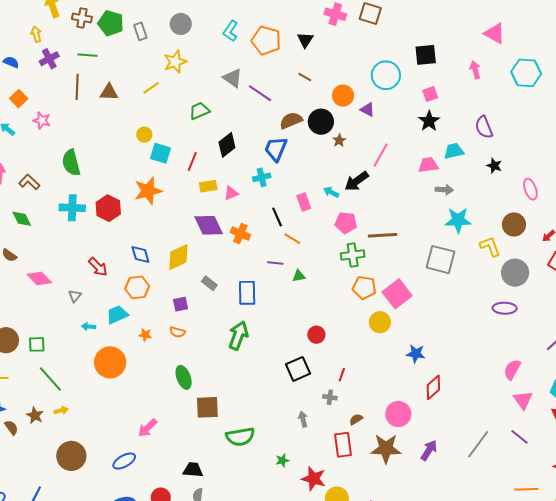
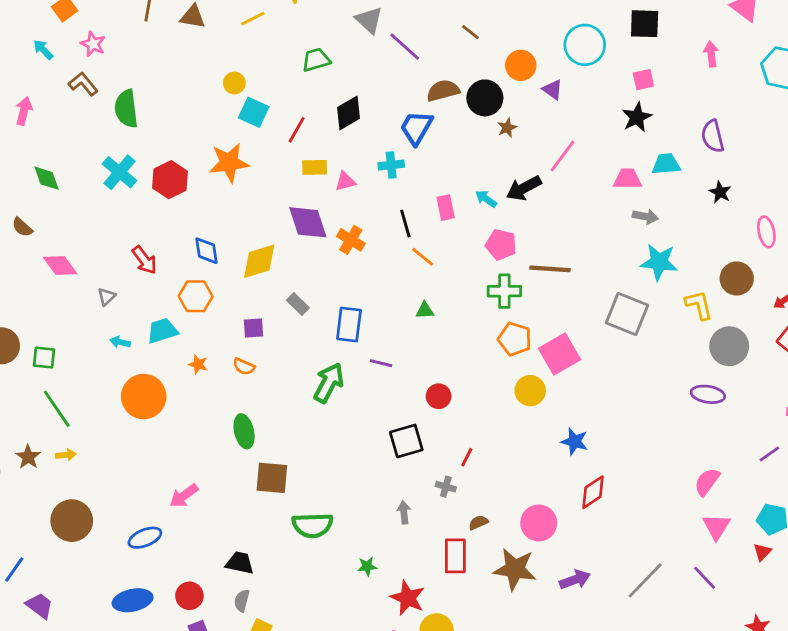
brown L-shape: (29, 182) -> (83, 84), moved
cyan cross: (72, 208) -> (120, 172), turned 30
purple line: (275, 263) -> (381, 363), moved
purple arrow: (429, 450) -> (575, 580), turned 30

